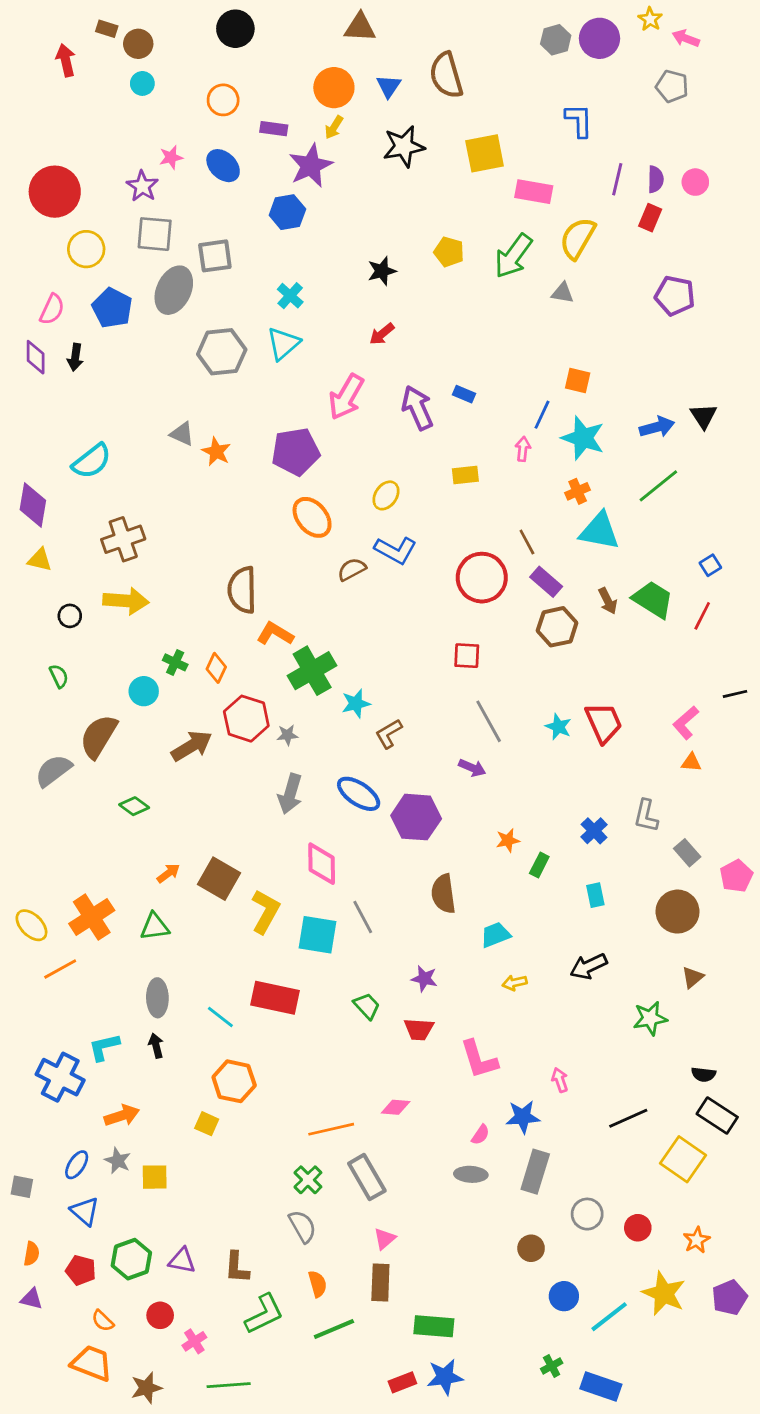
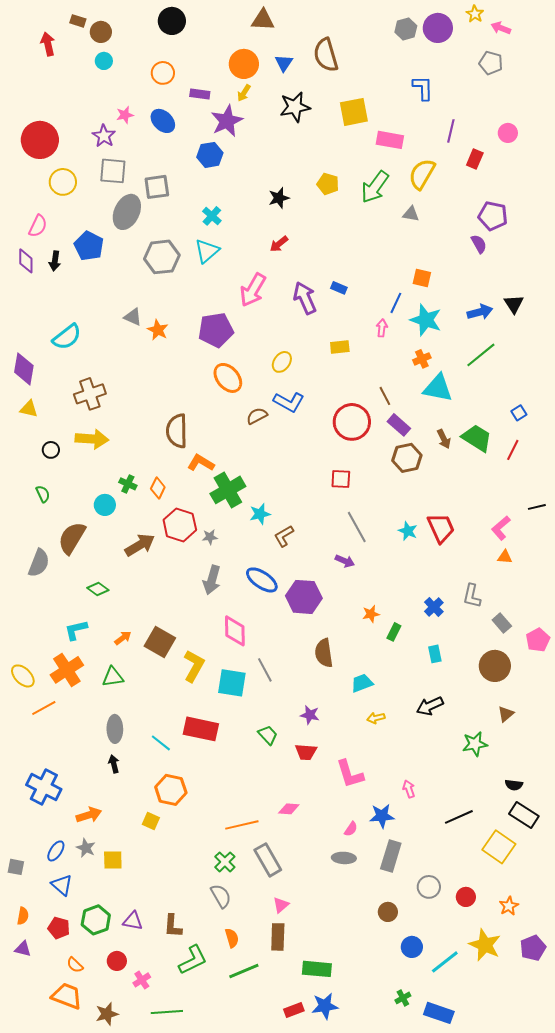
purple semicircle: (656, 179) -> (479, 244), moved, turned -30
blue pentagon: (112, 308) -> (89, 246), moved
gray semicircle: (53, 771) -> (39, 563), turned 148
cyan L-shape: (104, 1047) -> (76, 630), moved

